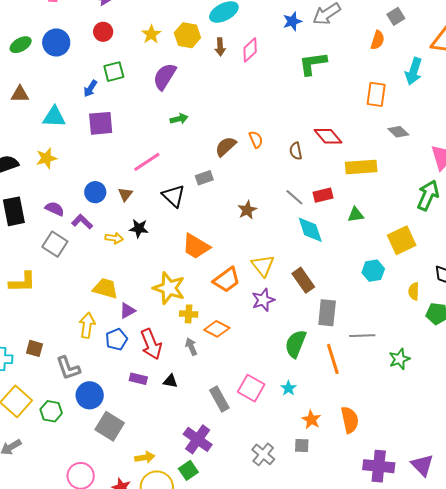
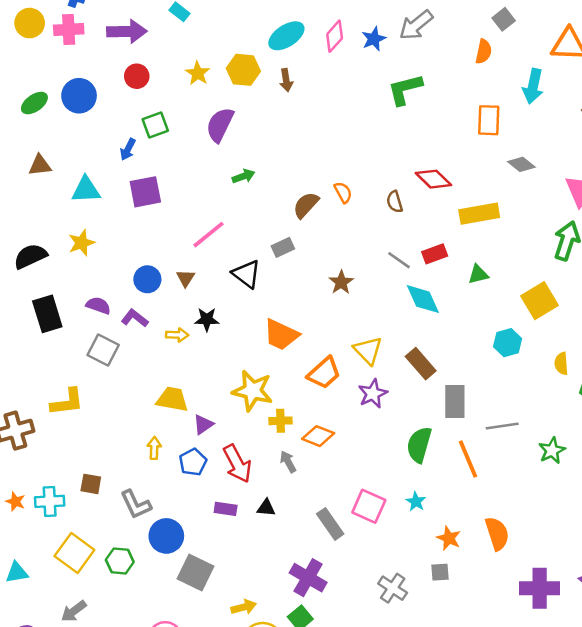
pink diamond: (250, 50) -> (335, 36), moved
yellow arrow: (87, 325) -> (154, 448), size x0.7

